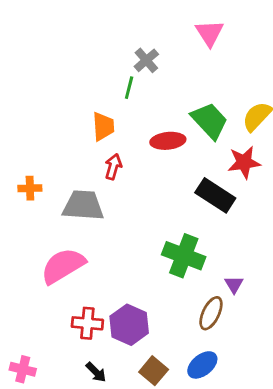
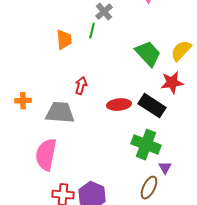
orange trapezoid: (103, 126) -> (64, 40), moved
red ellipse: (168, 141) -> (119, 105), moved
green cross: (184, 256) -> (146, 145), moved
pink semicircle: (63, 266) -> (46, 155), turned -48

